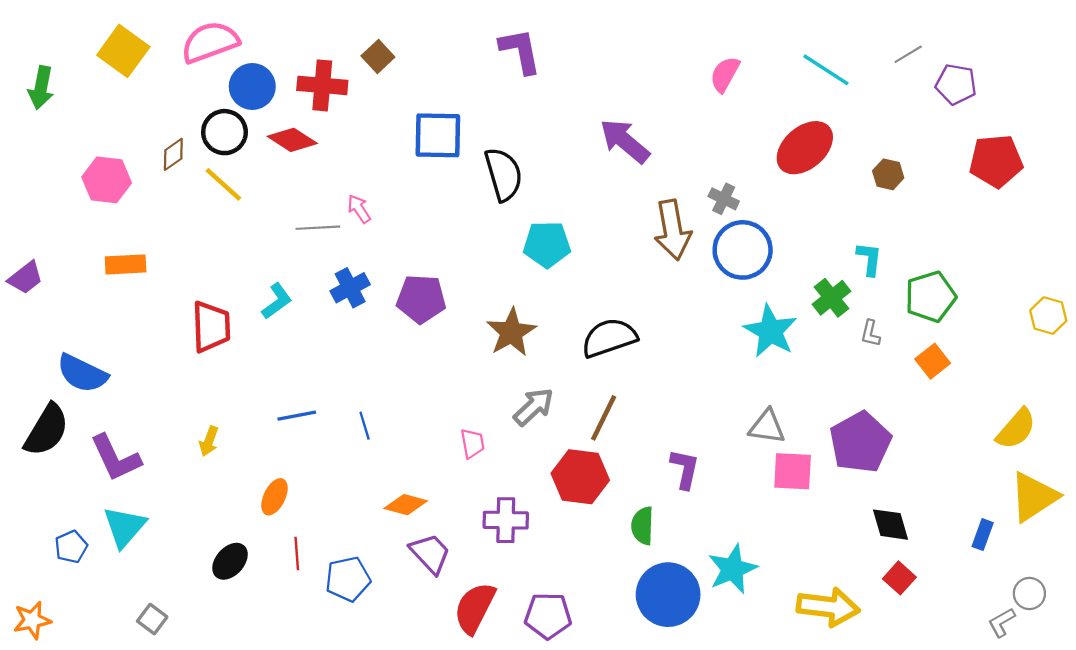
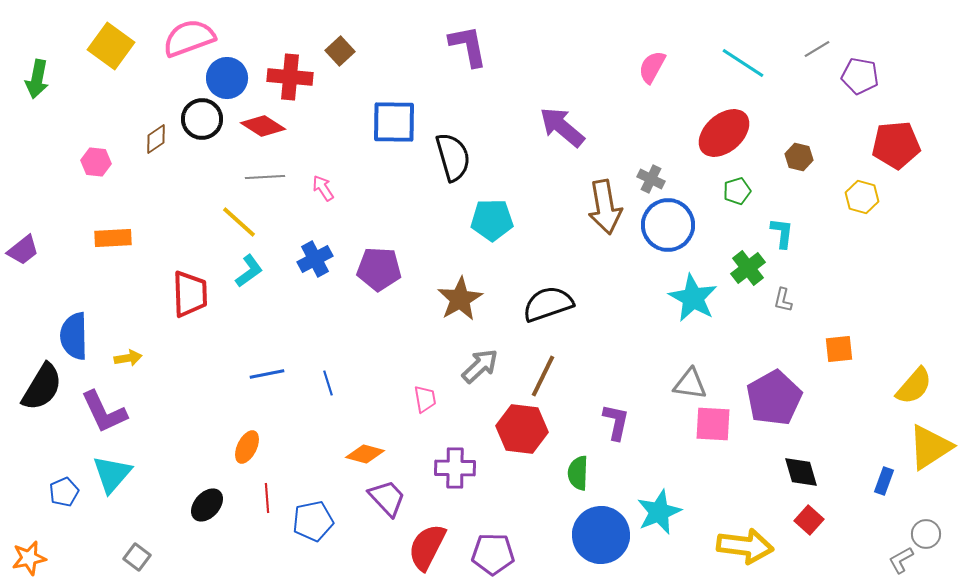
pink hexagon: (107, 180) -> (96, 162), size x0.7
yellow line: (223, 184) -> (239, 222), moved
gray line: (318, 228) -> (265, 177), moved
green pentagon: (930, 297) -> (737, 191), moved, size x0.6
yellow hexagon: (1048, 316) -> (862, 197), moved
orange square: (933, 361) -> (839, 349), moved, turned 32
blue semicircle: (82, 373) -> (74, 336), turned 63
yellow arrow: (209, 441) -> (128, 358), moved, turned -120

